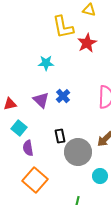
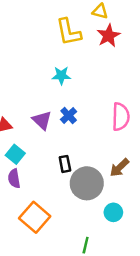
red star: (87, 43) -> (109, 36), moved
cyan star: (46, 63) -> (61, 76), moved
purple semicircle: (28, 148) -> (14, 178), moved

